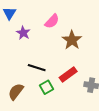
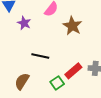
red rectangle: (68, 74) -> (73, 71), moved
green square: (46, 87) -> (57, 83), moved

